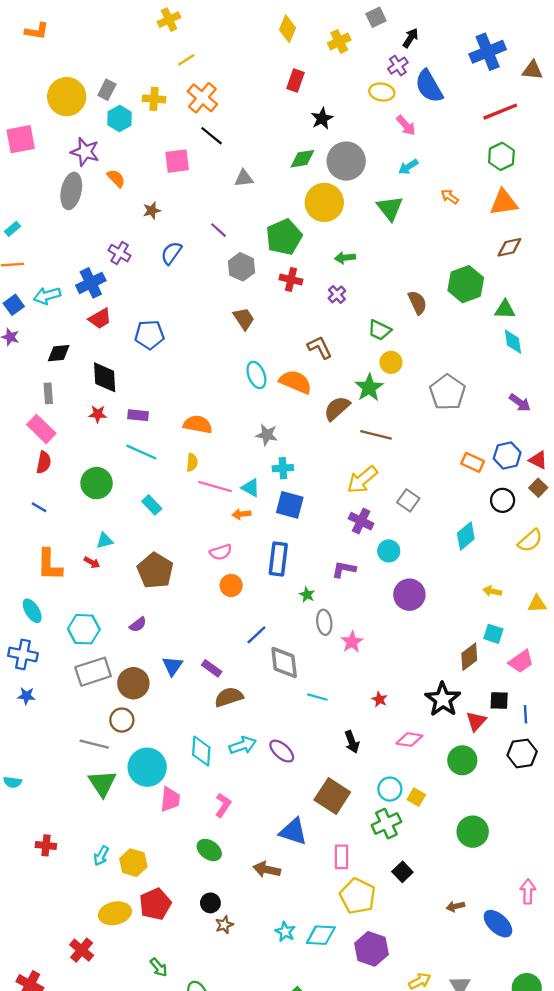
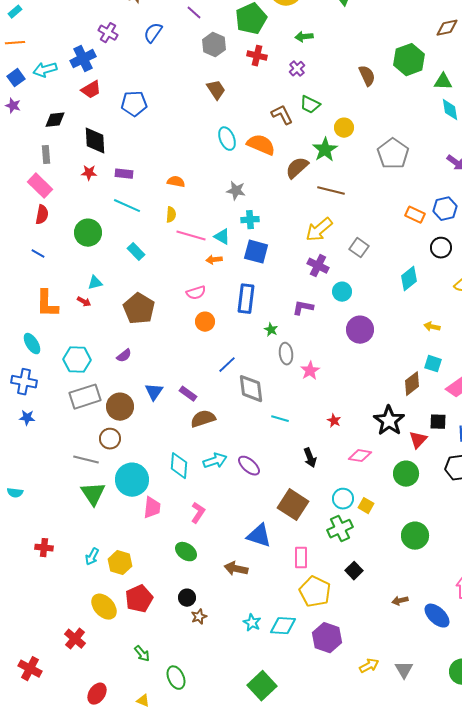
green trapezoid: (379, 330) -> (310, 105), moved
orange semicircle: (198, 424) -> (176, 182), size x0.7
yellow ellipse: (115, 913) -> (104, 607), turned 60

